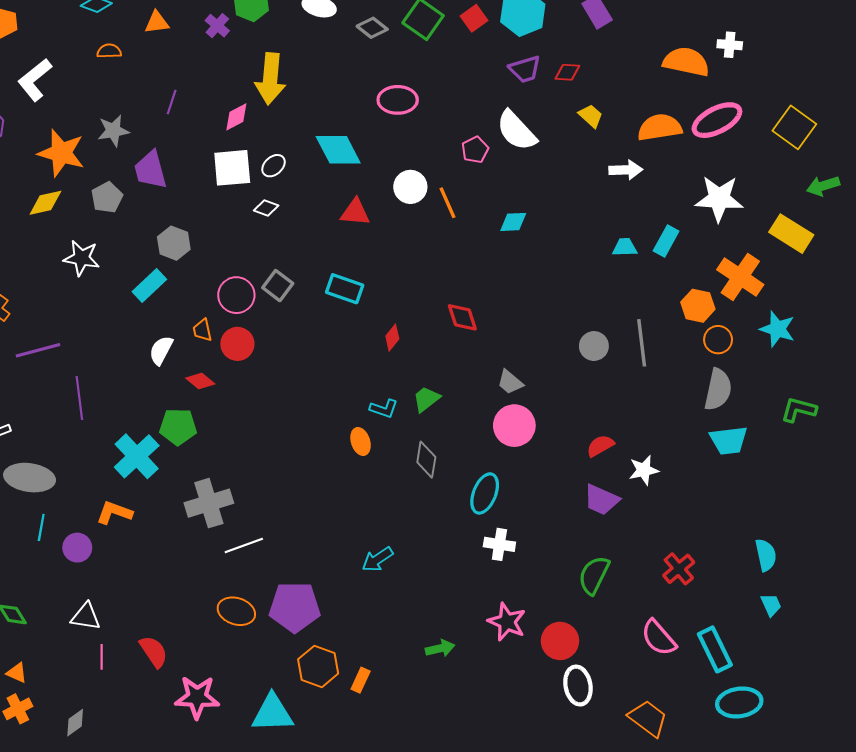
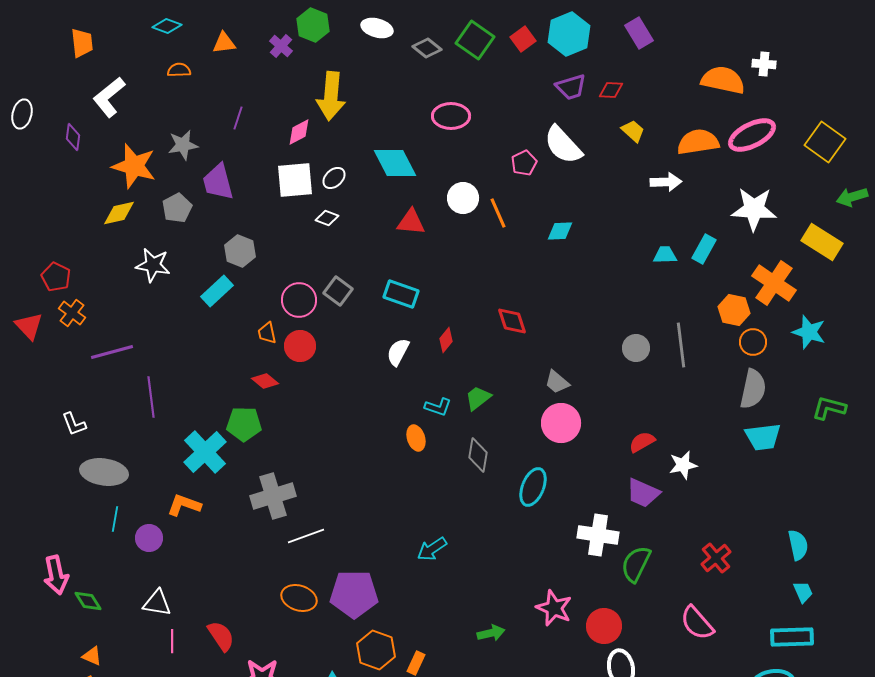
white semicircle: (161, 350) -> (398, 352), moved
white cross: (499, 544) -> (598, 535), moved, size x1.4
cyan rectangle: (715, 649) -> (792, 637), moved, turned -66

